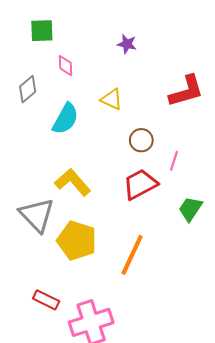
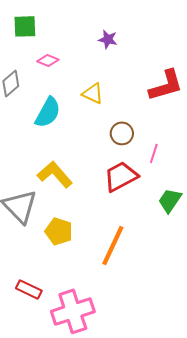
pink diamond: (66, 66) -> (48, 60), turned -65
yellow pentagon: (77, 241) -> (59, 231), size x0.7

